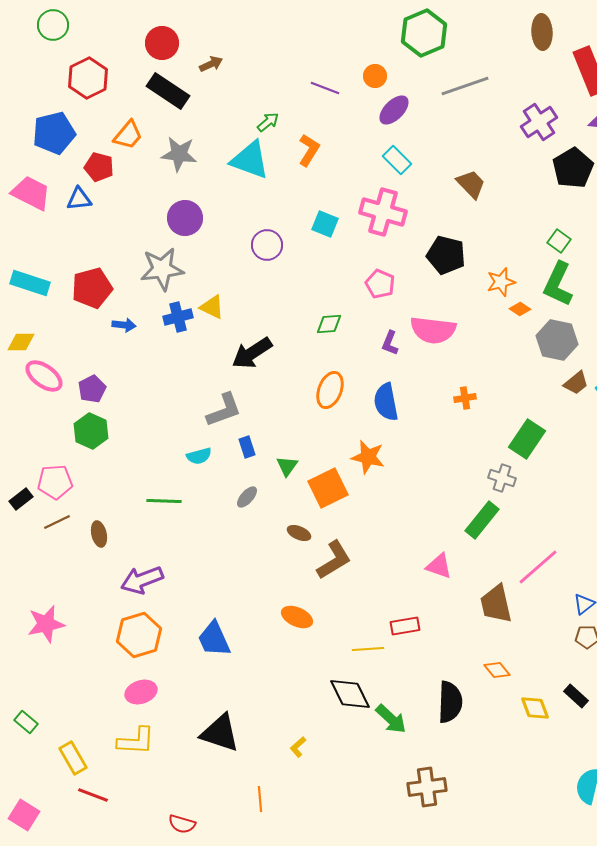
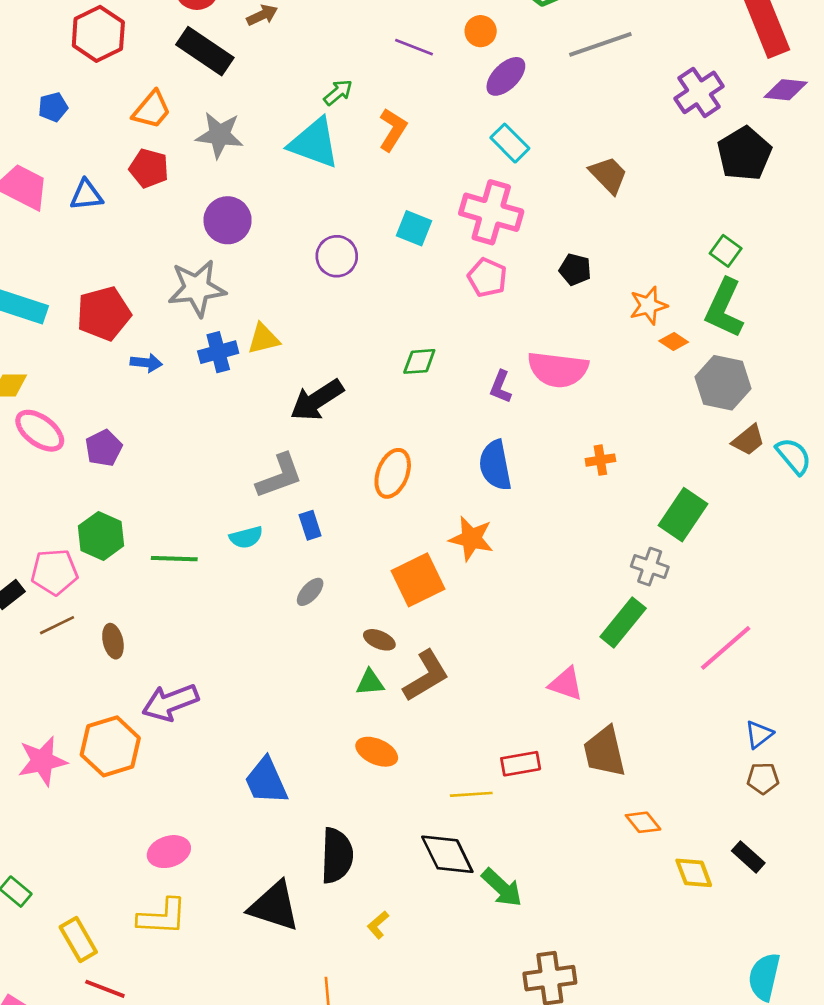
blue pentagon: (54, 133) -> (53, 107), size x0.5
red pentagon: (99, 167) -> (149, 168), moved
black pentagon: (446, 255) -> (575, 270), size x0.6
pink pentagon: (380, 284) -> (487, 278), moved
yellow triangle: (212, 307) -> (263, 339), turned -40
orange ellipse: (330, 390) -> (393, 473), moved
green hexagon: (91, 431) -> (101, 536), moved
green triangle: (287, 466) -> (370, 682), moved, turned 50
green line: (164, 501) -> (174, 559), moved
pink line: (538, 567) -> (726, 648), moved
brown trapezoid: (496, 604) -> (604, 752), moved
orange hexagon: (139, 635) -> (110, 746), moved
black semicircle: (450, 702) -> (337, 856), moved

